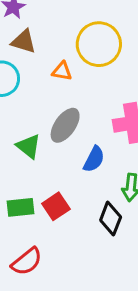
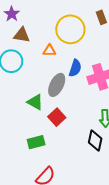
blue semicircle: (94, 159) -> (75, 68), moved
red square: (56, 206) -> (57, 117), moved

